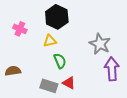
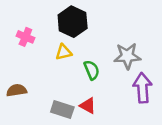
gray star: (100, 44) -> (127, 56), turned -30
green semicircle: (60, 61) -> (92, 70), moved

